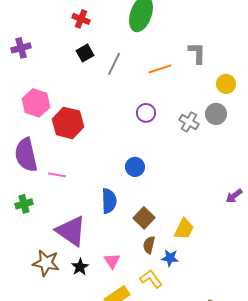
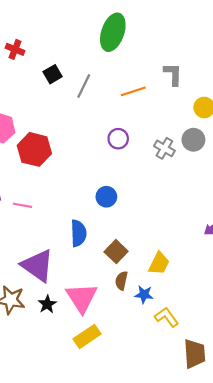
red cross: (81, 19) -> (15, 49), moved
pink triangle: (112, 261) -> (82, 298), size x1.8
yellow L-shape: (151, 279) -> (167, 317), moved

